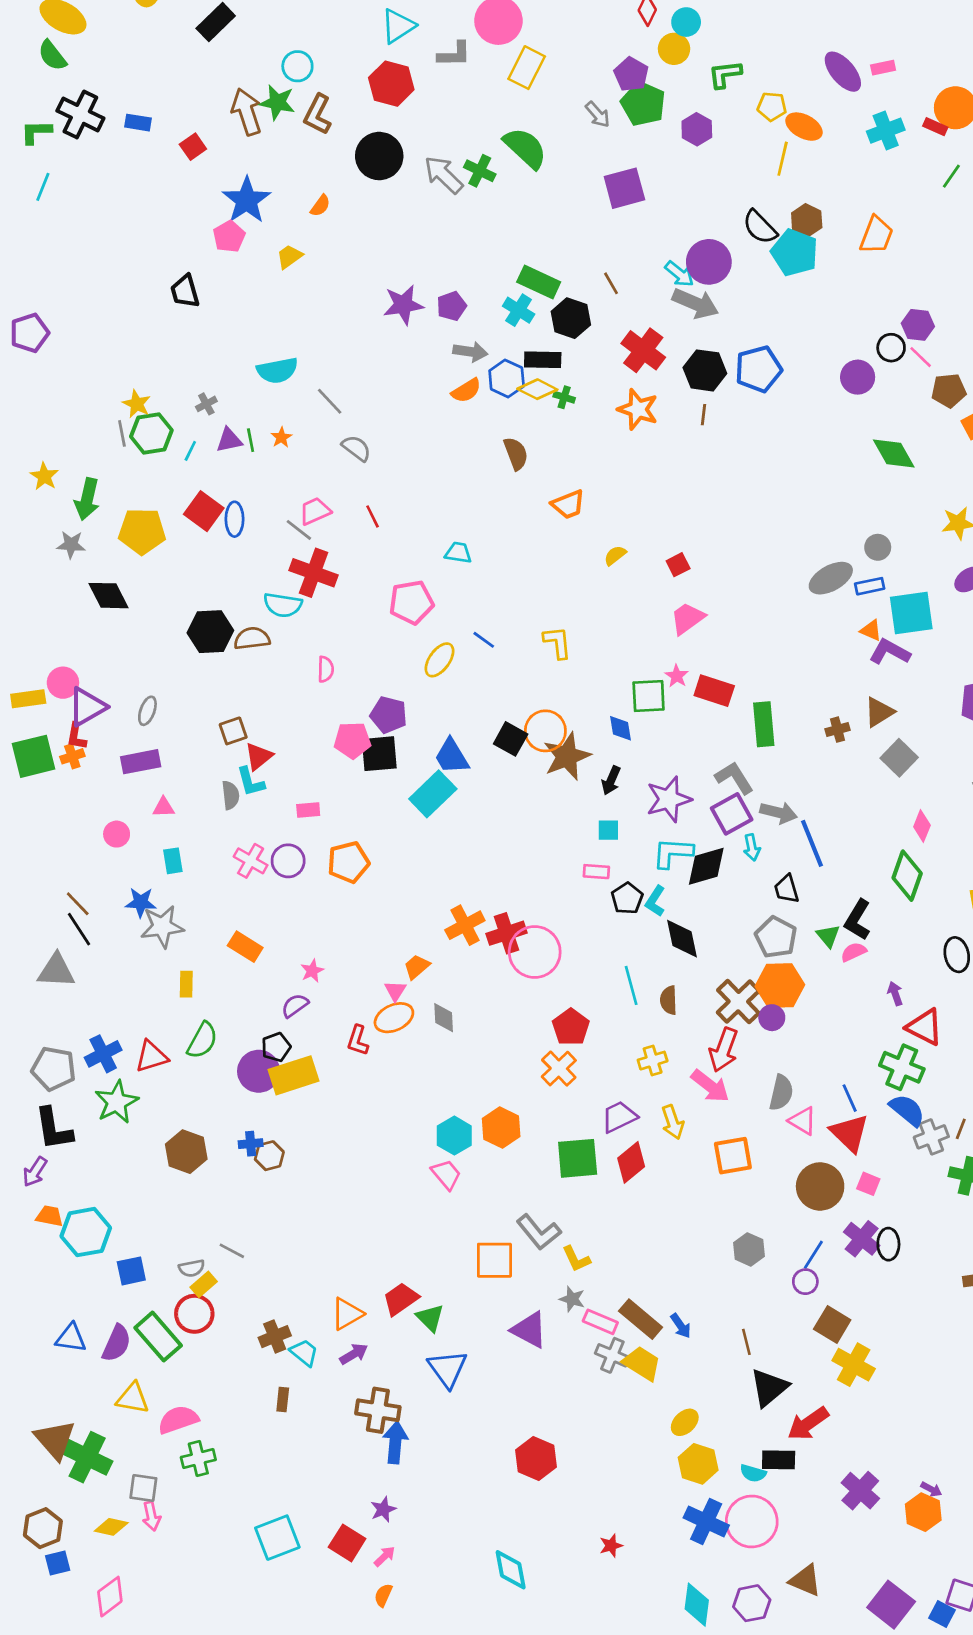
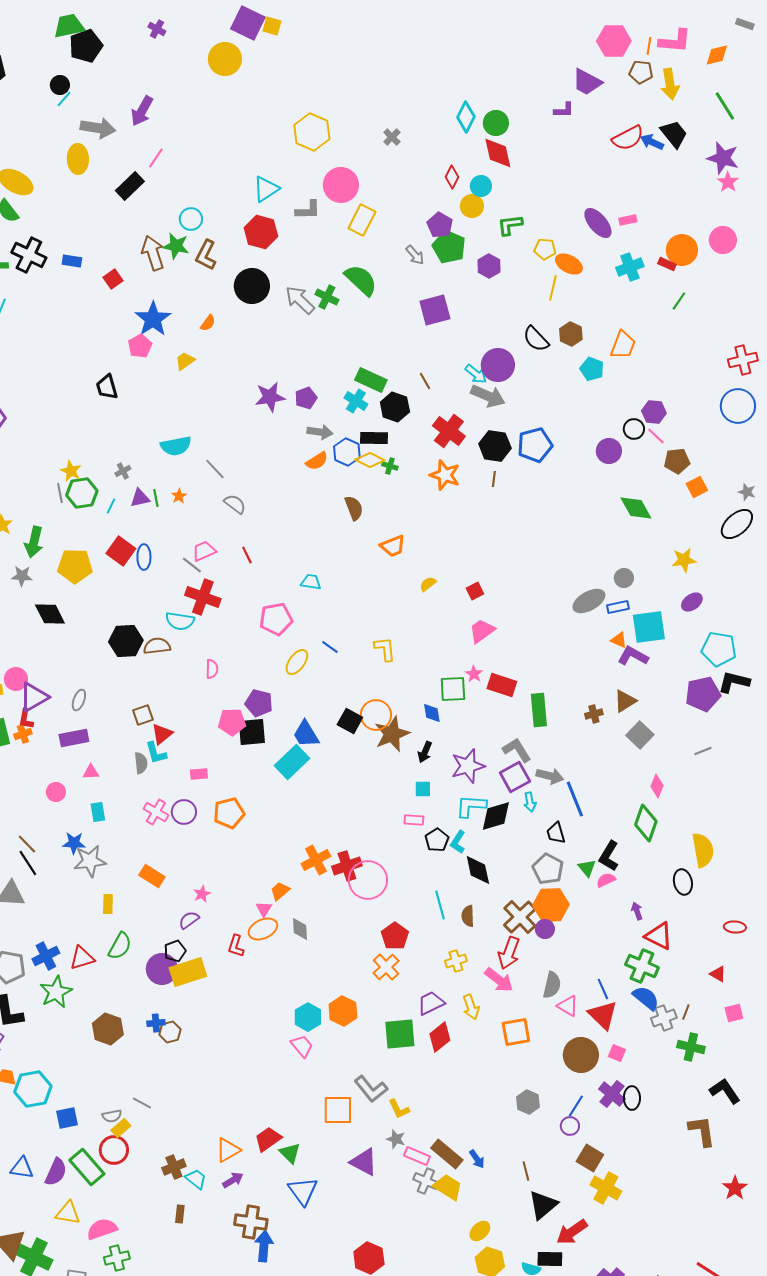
cyan pentagon: (795, 253) -> (592, 369), moved, size x0.7

